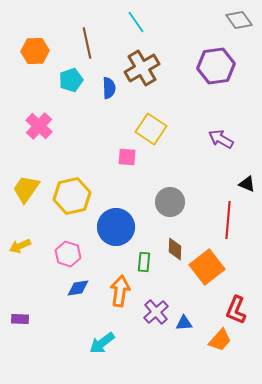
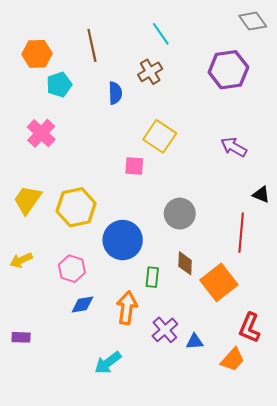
cyan line: (136, 22) -> (161, 34), moved
brown cross: (142, 68) -> (150, 72), size x0.7
cyan pentagon: (71, 80) -> (59, 85), moved

